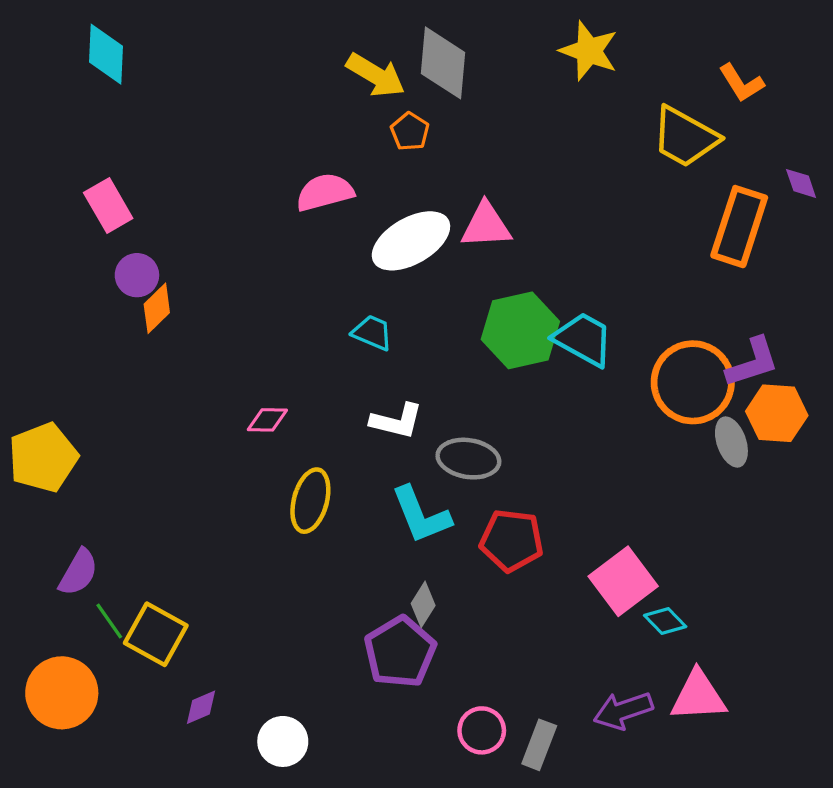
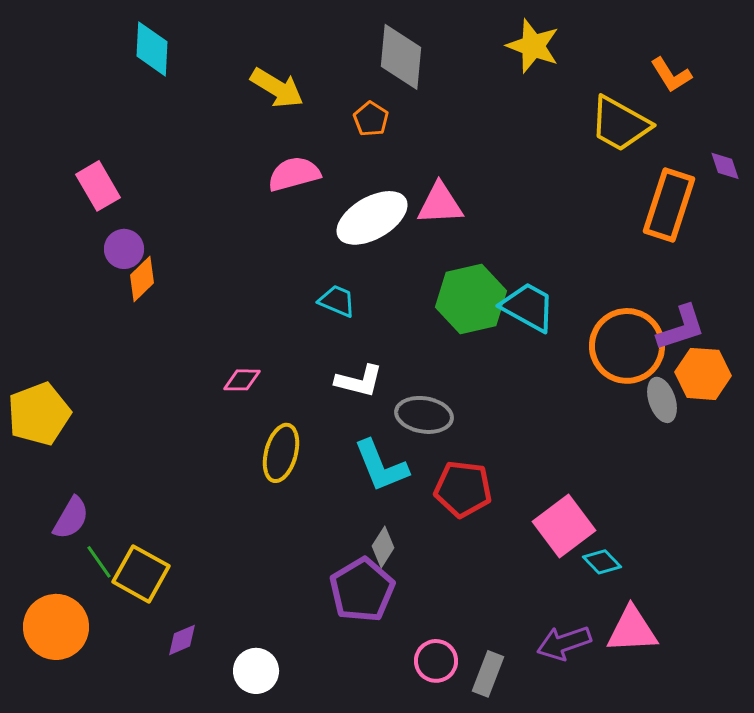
cyan diamond: (106, 54) -> (152, 49), moved
yellow arrow: (376, 75) -> (277, 88), moved

